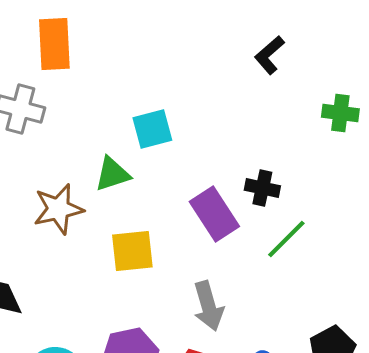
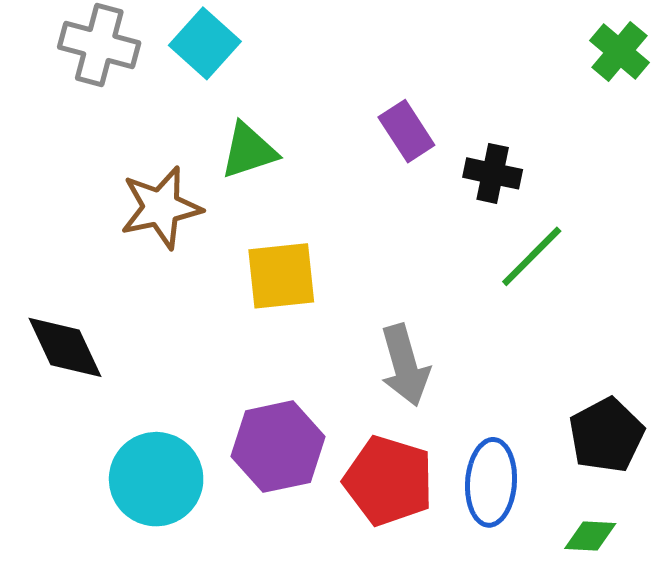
green cross: (340, 113) -> (619, 51), turned 33
cyan square: (152, 129) -> (205, 43), moved, turned -33
purple rectangle: (214, 214) -> (406, 131), moved, size x0.7

